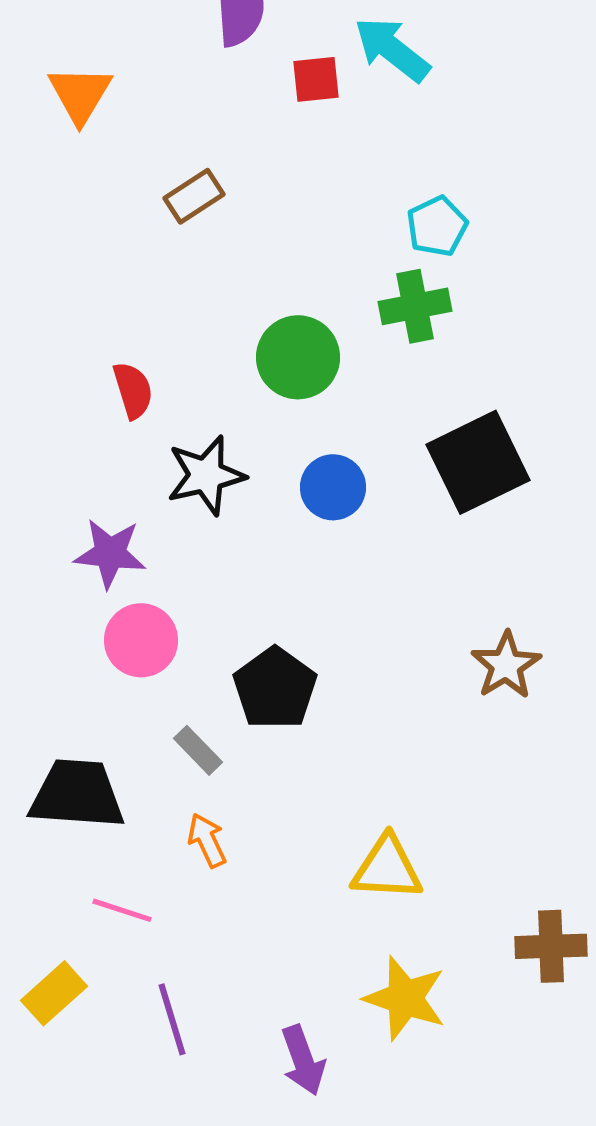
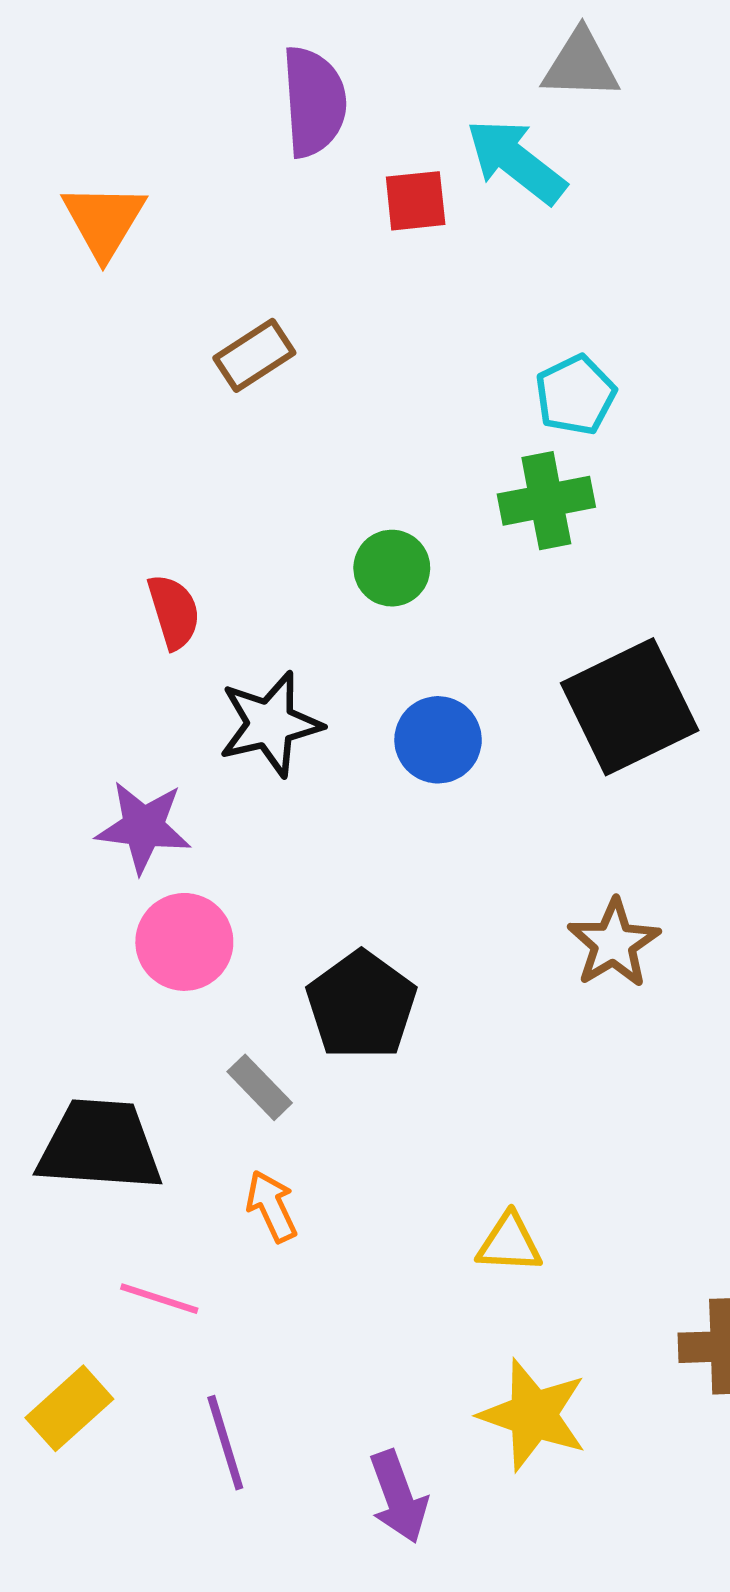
green circle: (298, 357) -> (392, 568), size x0.7
brown star: (506, 665) -> (614, 943), moved
yellow triangle: (387, 868) -> (509, 1243), size x0.7

